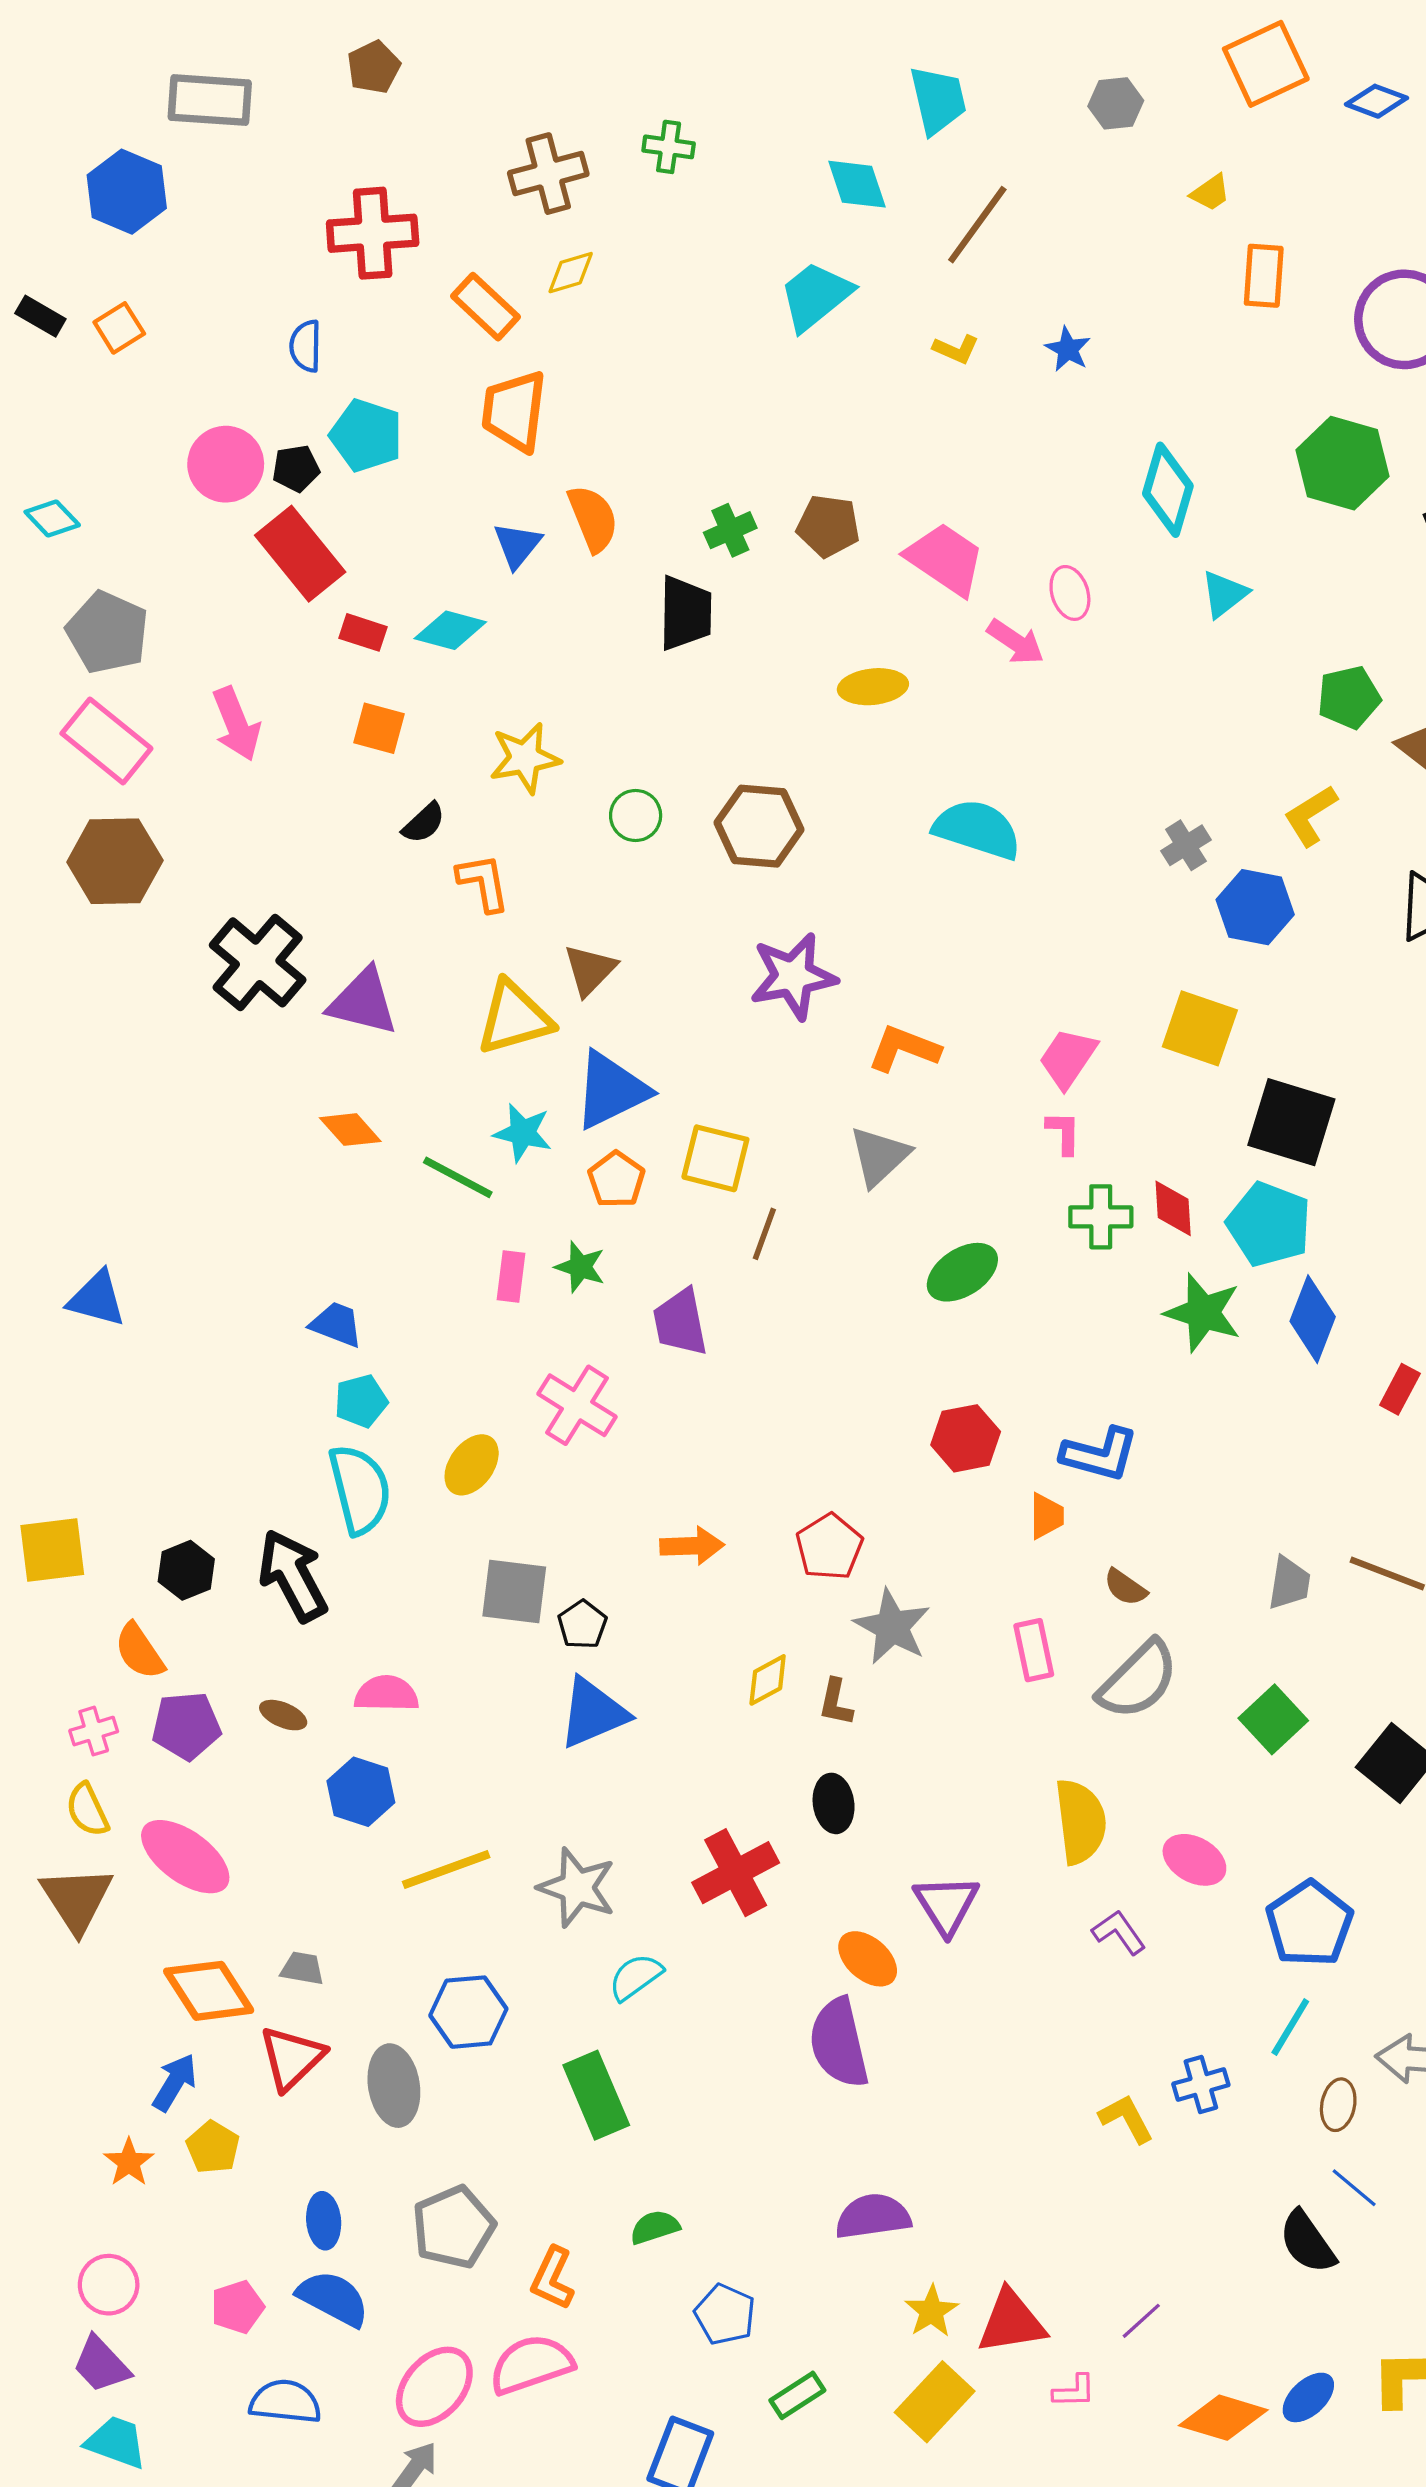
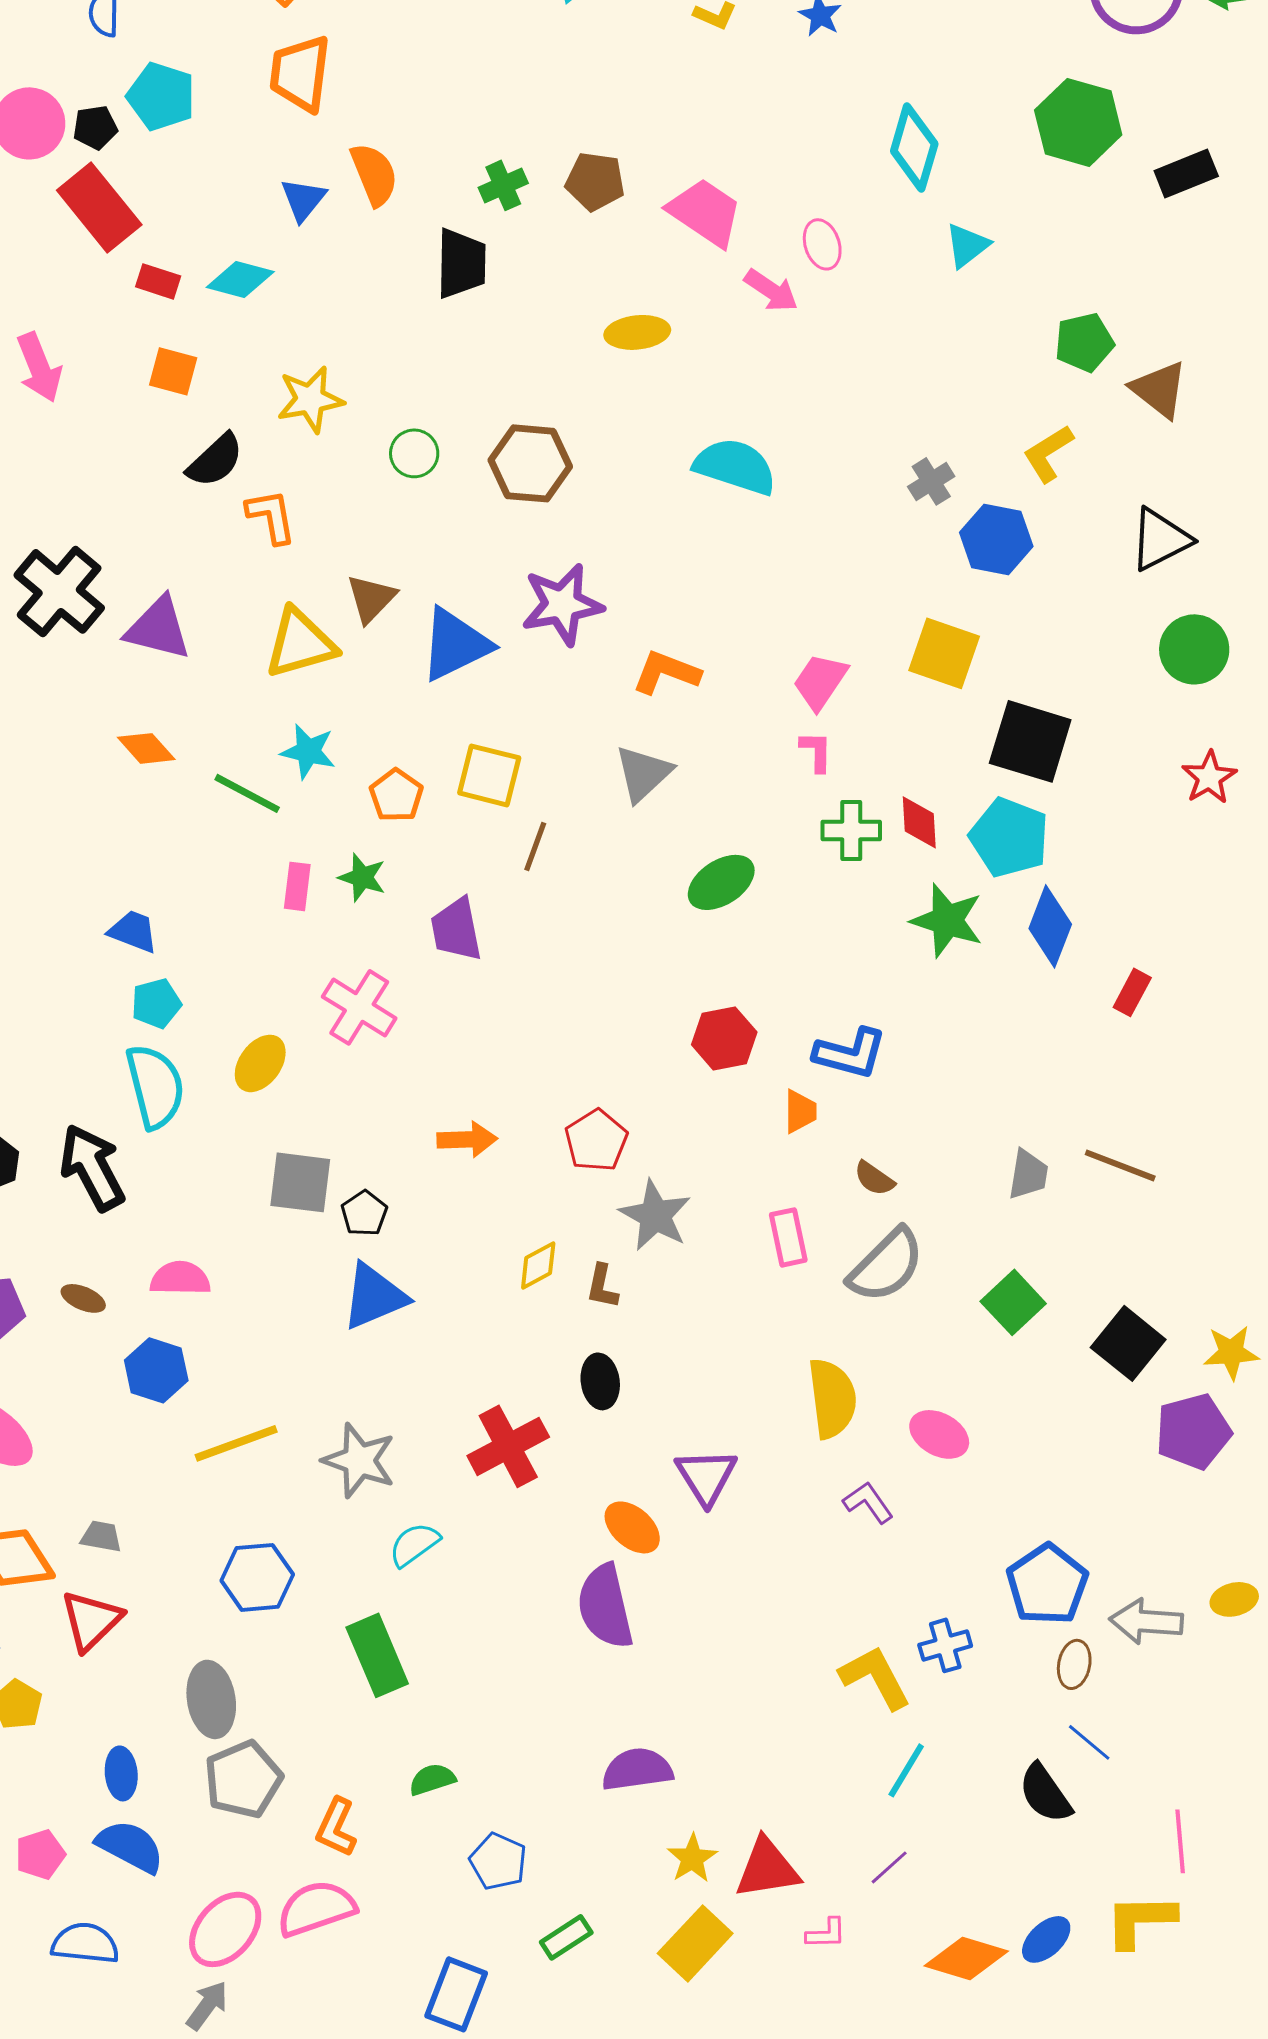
black semicircle: (424, 823) -> (215, 460), size x1.4
blue triangle: (611, 1090) -> (455, 644), moved
blue pentagon: (1309, 1924) -> (1047, 1584), moved
cyan line: (1290, 2027) -> (906, 1770), moved
gray ellipse: (394, 2086) -> (211, 1699), moved
yellow L-shape: (1126, 2119) -> (875, 1677), size x1.4

